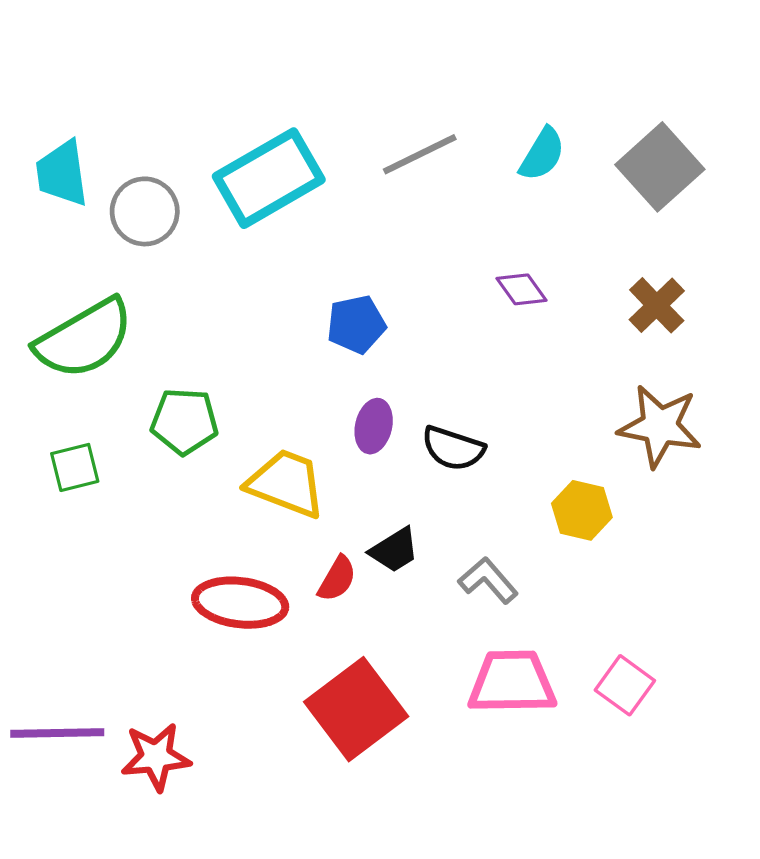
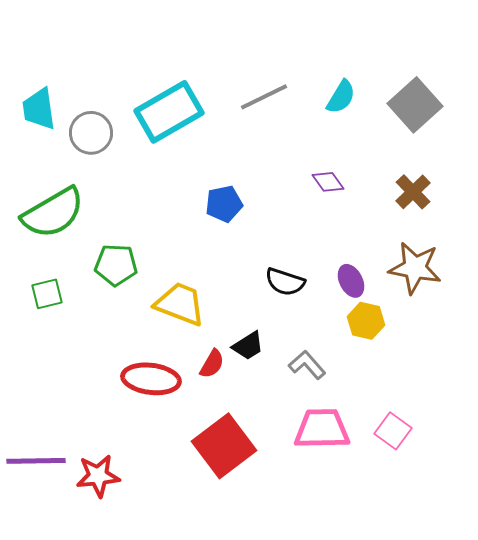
purple ellipse: (374, 426) -> (351, 281), moved, turned -40

